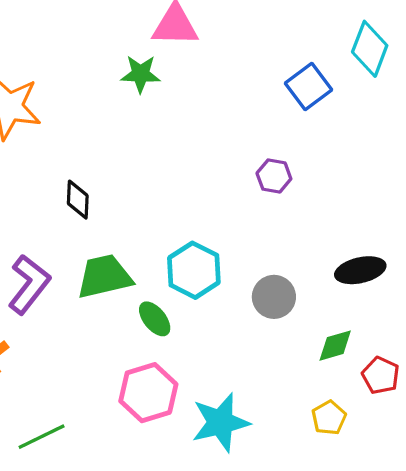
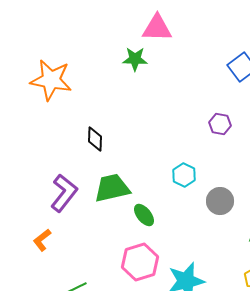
cyan hexagon: (194, 270) -> (184, 175), moved, size x0.7

